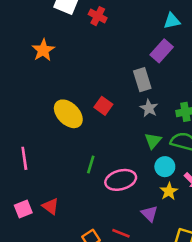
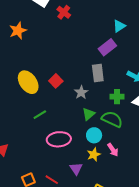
cyan triangle: (172, 21) -> (119, 26), turned -32
gray rectangle: (142, 80) -> (98, 73), moved
gray star: (149, 108) -> (81, 92), moved
green line: (91, 164) -> (40, 115), moved, turned 32

